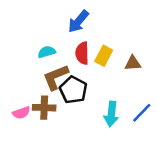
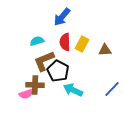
pink semicircle: (21, 113) -> (26, 94), moved
cyan arrow: (111, 114) -> (73, 90), moved, turned 108

